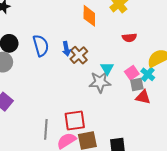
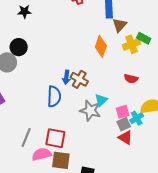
blue semicircle: (41, 46) -> (54, 96), moved
blue arrow: (66, 49) -> (66, 77), moved
brown cross: (79, 55) -> (79, 79), turned -36
gray square: (137, 84) -> (124, 124), turned -32

